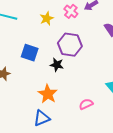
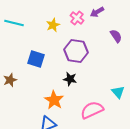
black star: (57, 65) -> (70, 79), moved
pink semicircle: (86, 104) -> (92, 110), size x1.6

